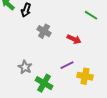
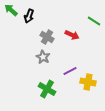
red arrow: (74, 39) -> (72, 35), moved
gray star: (25, 67) -> (43, 57), moved

